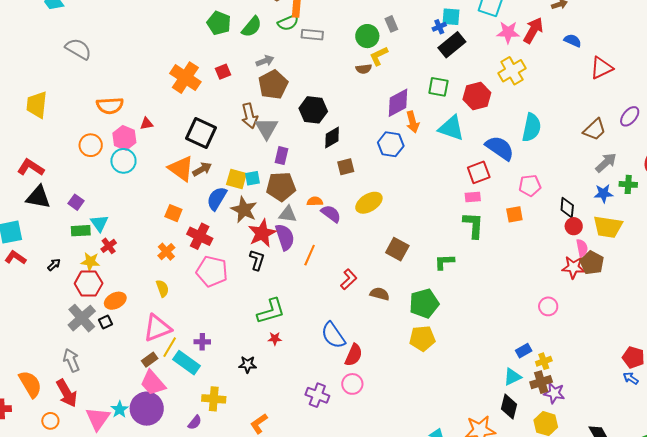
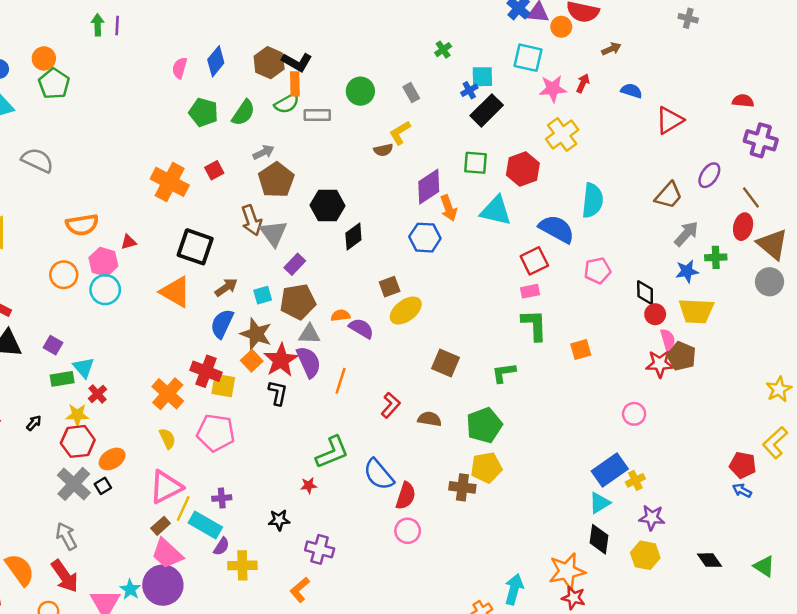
red arrow: (533, 30) -> (583, 83), size x0.6
green circle: (367, 36) -> (360, 91), moved
purple rectangle: (281, 156) -> (295, 264), turned 36
brown square: (346, 167) -> (390, 287), moved
brown arrow: (202, 169) -> (226, 287), moved
yellow square: (236, 179) -> (223, 385), moved
orange square: (173, 213) -> (252, 361), moved, turned 30
orange square: (514, 214) -> (581, 350), moved
orange cross: (166, 252) -> (168, 394), size x1.5
pink pentagon: (212, 271) -> (216, 433), moved
green L-shape: (271, 311) -> (332, 452), moved
blue rectangle: (524, 351) -> (610, 470), size x1.8
brown cross: (541, 382) -> (462, 487), moved, turned 30
purple cross: (317, 395) -> (320, 549), moved
purple semicircle: (195, 422) -> (221, 546), moved

